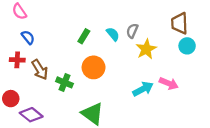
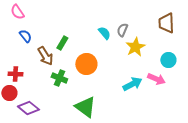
green rectangle: (84, 36) -> (62, 43), moved
cyan circle: (187, 46) -> (168, 60), moved
red cross: (17, 60) -> (15, 74), moved
brown arrow: (40, 70) -> (45, 56), moved

